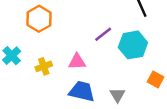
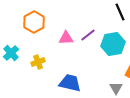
pink triangle: (77, 62) -> (66, 38), moved
gray triangle: (118, 95) -> (116, 88), moved

